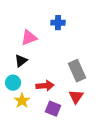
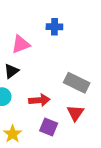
gray rectangle: (77, 71) -> (77, 83), turned -40
yellow star: (22, 101) -> (13, 134), moved

